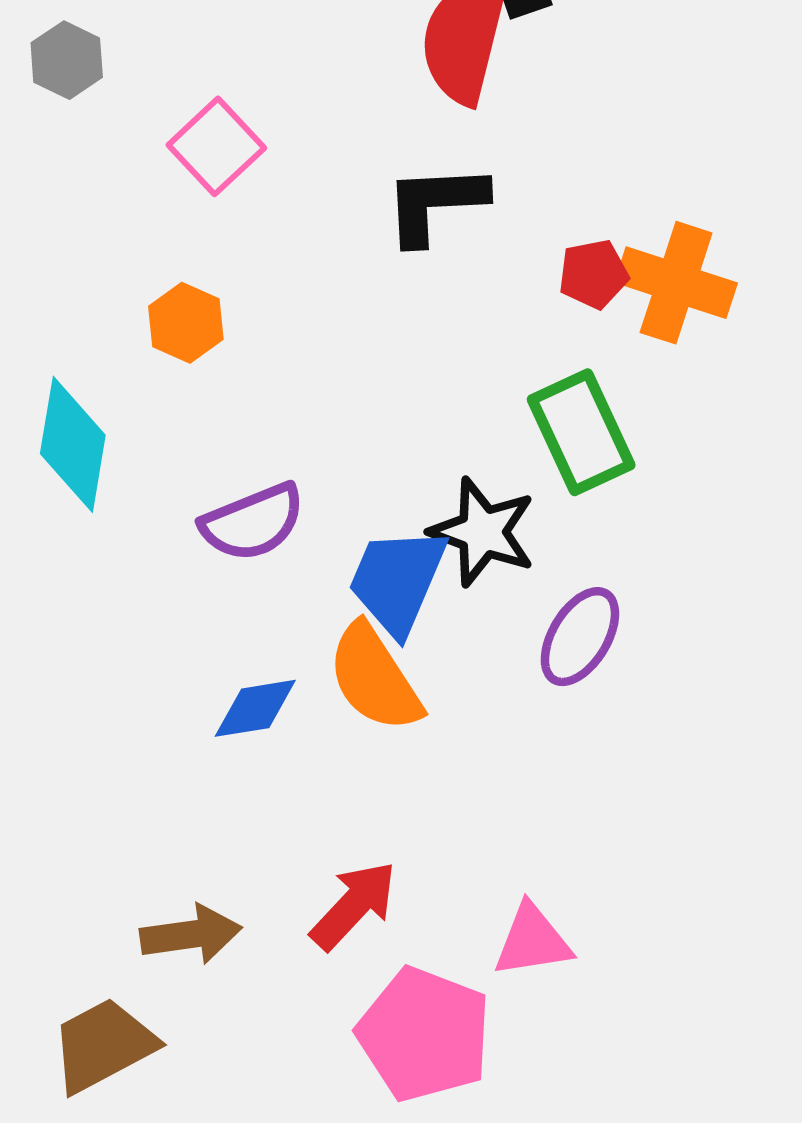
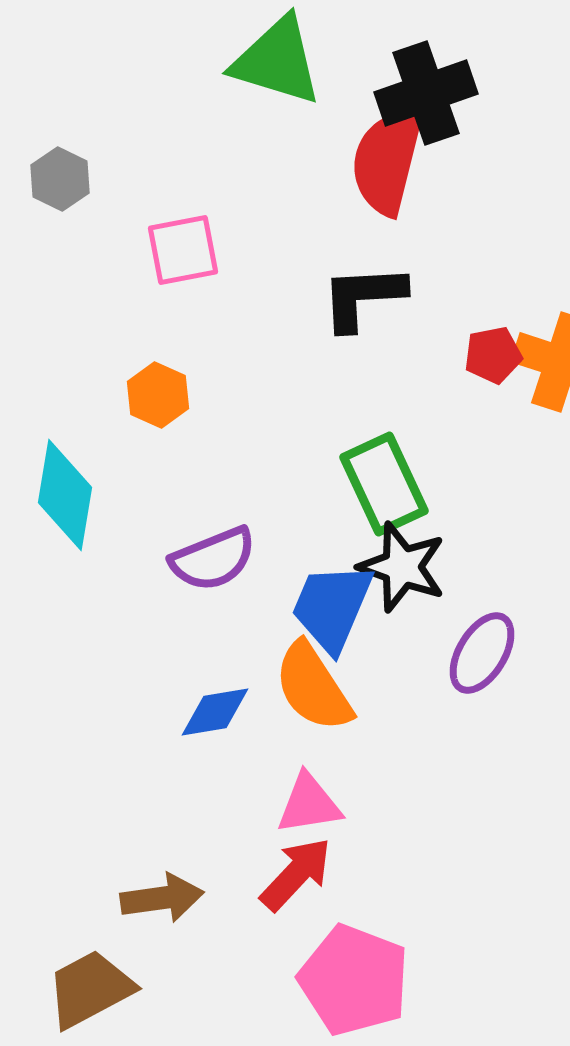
pink square: (216, 146) -> (183, 250), turned 32
green rectangle: (581, 432) -> (384, 484), moved
pink triangle: (533, 941) -> (309, 804), moved

